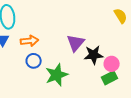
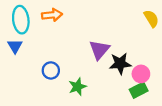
orange arrow: (30, 41) -> (52, 15), moved
green star: (57, 75) -> (77, 87), size x0.7

